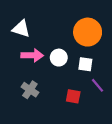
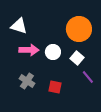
white square: (85, 64) -> (77, 58), turned 32
red square: (73, 96) -> (55, 87), moved

